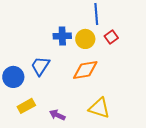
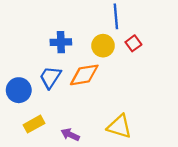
blue cross: (62, 36) -> (61, 42), moved
orange diamond: (85, 70) -> (84, 75), moved

